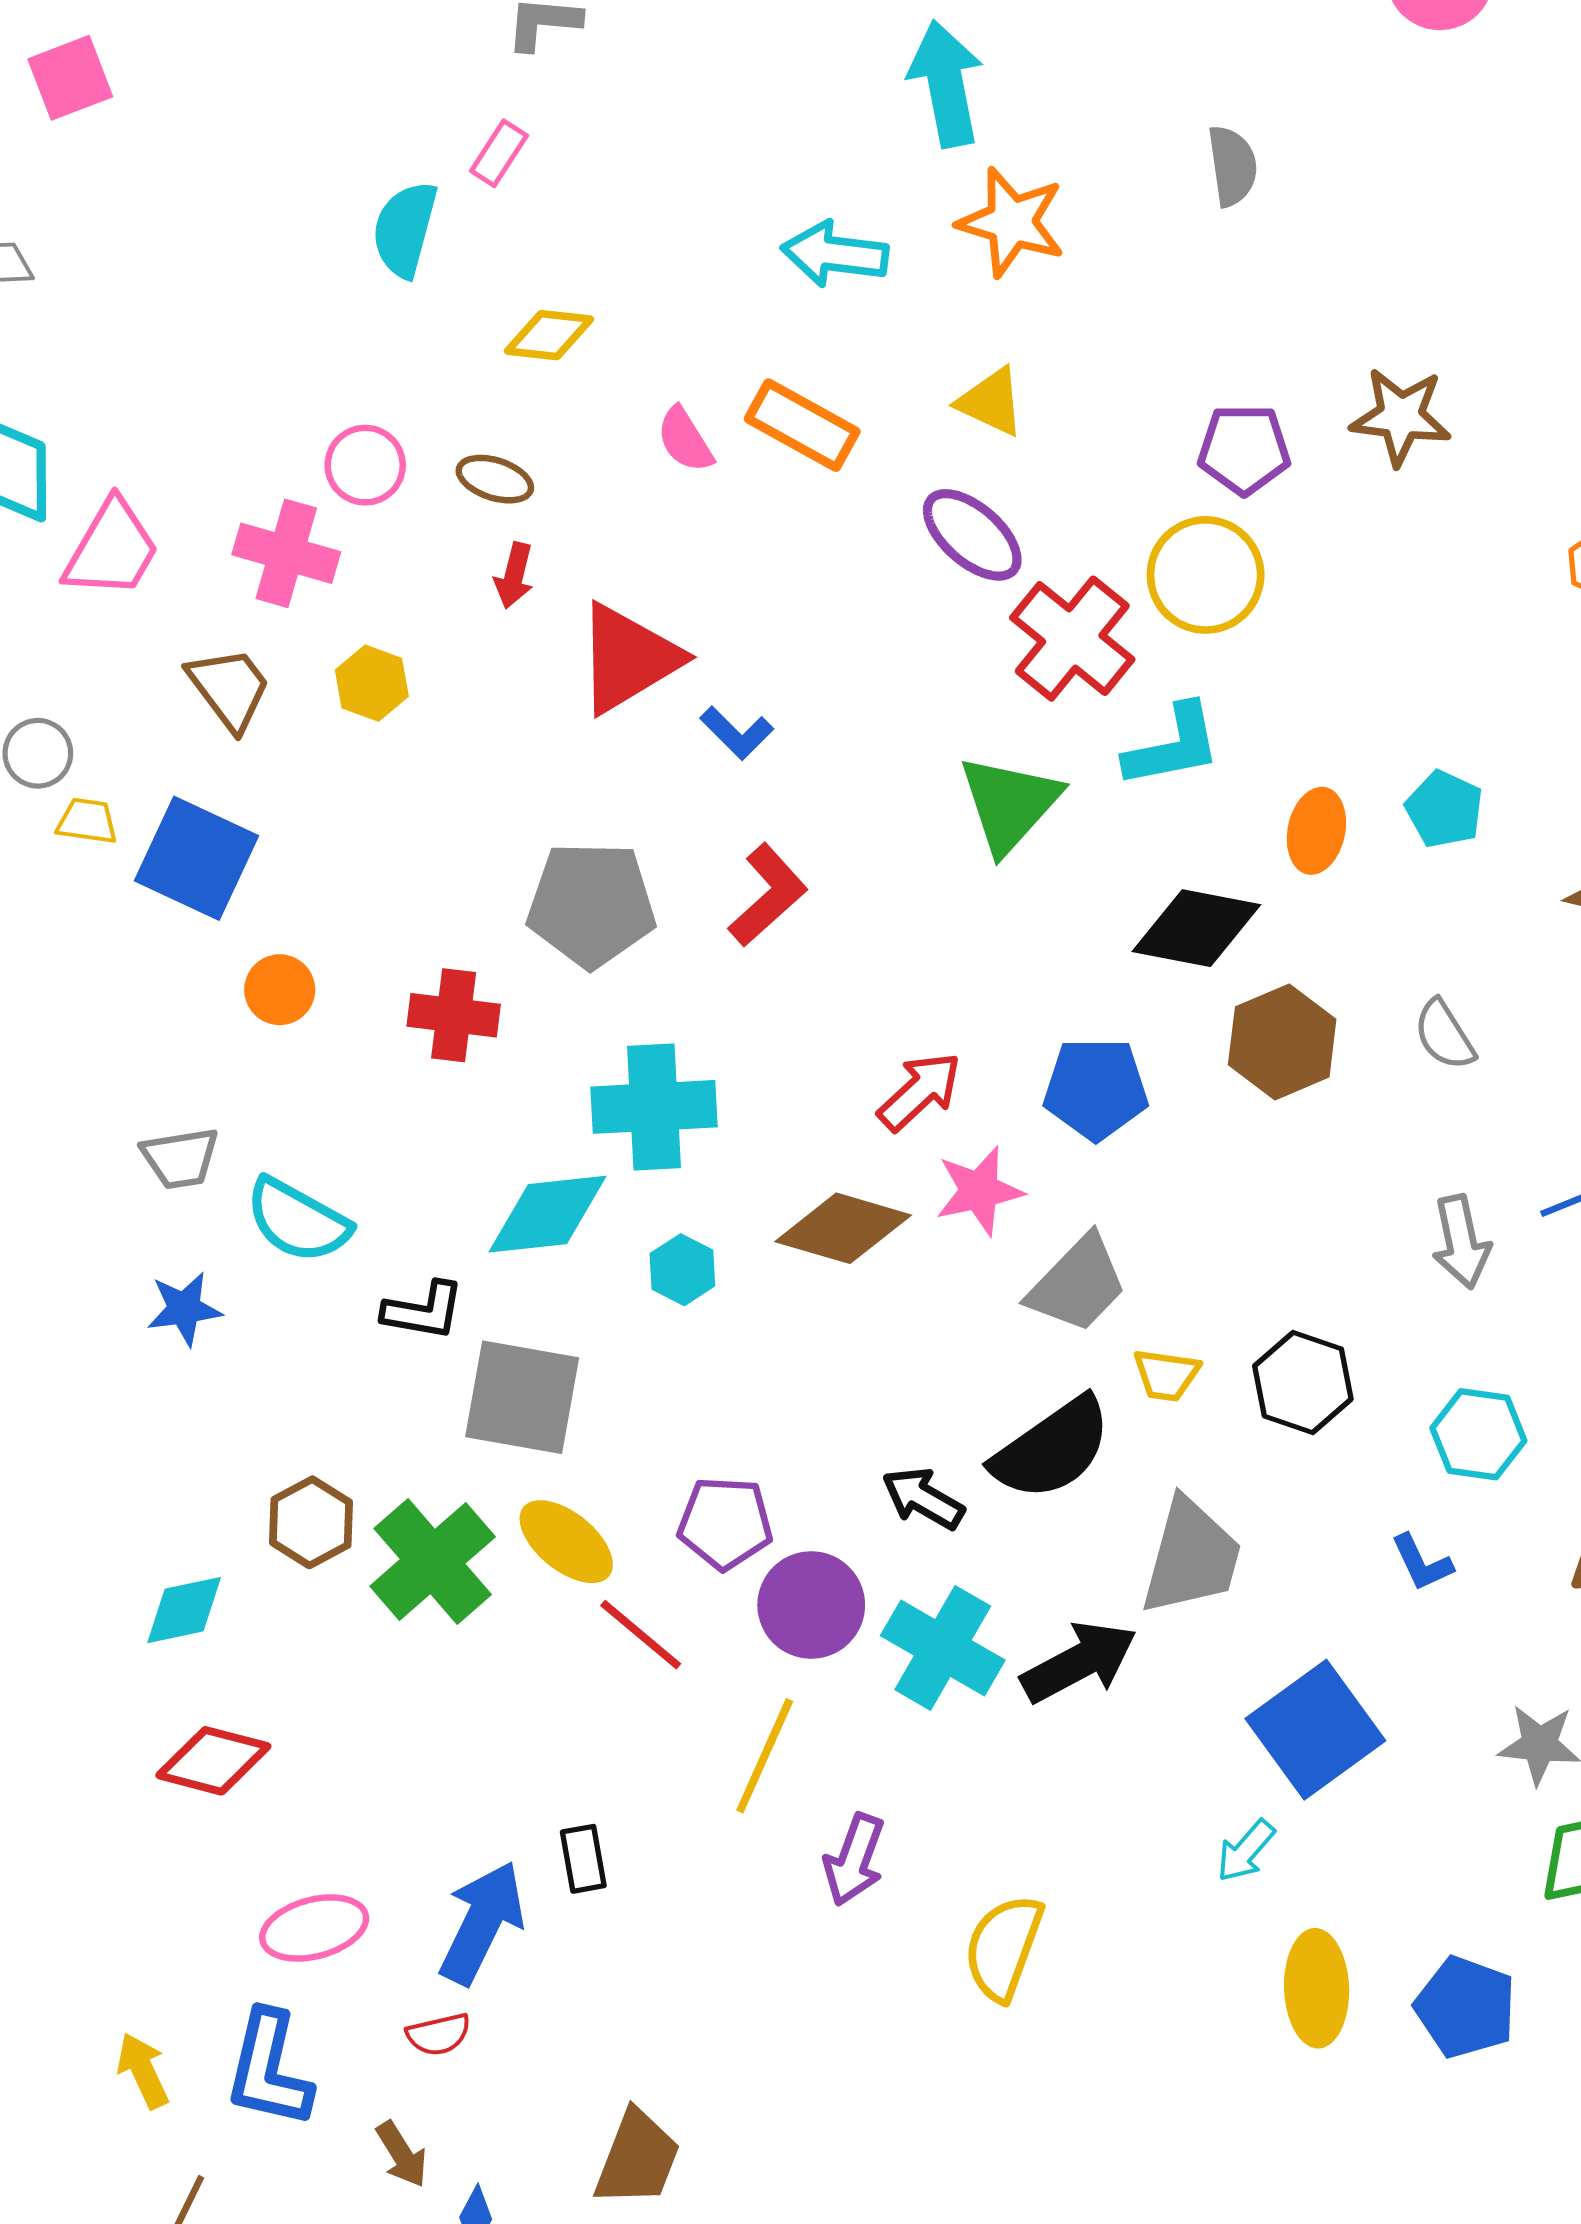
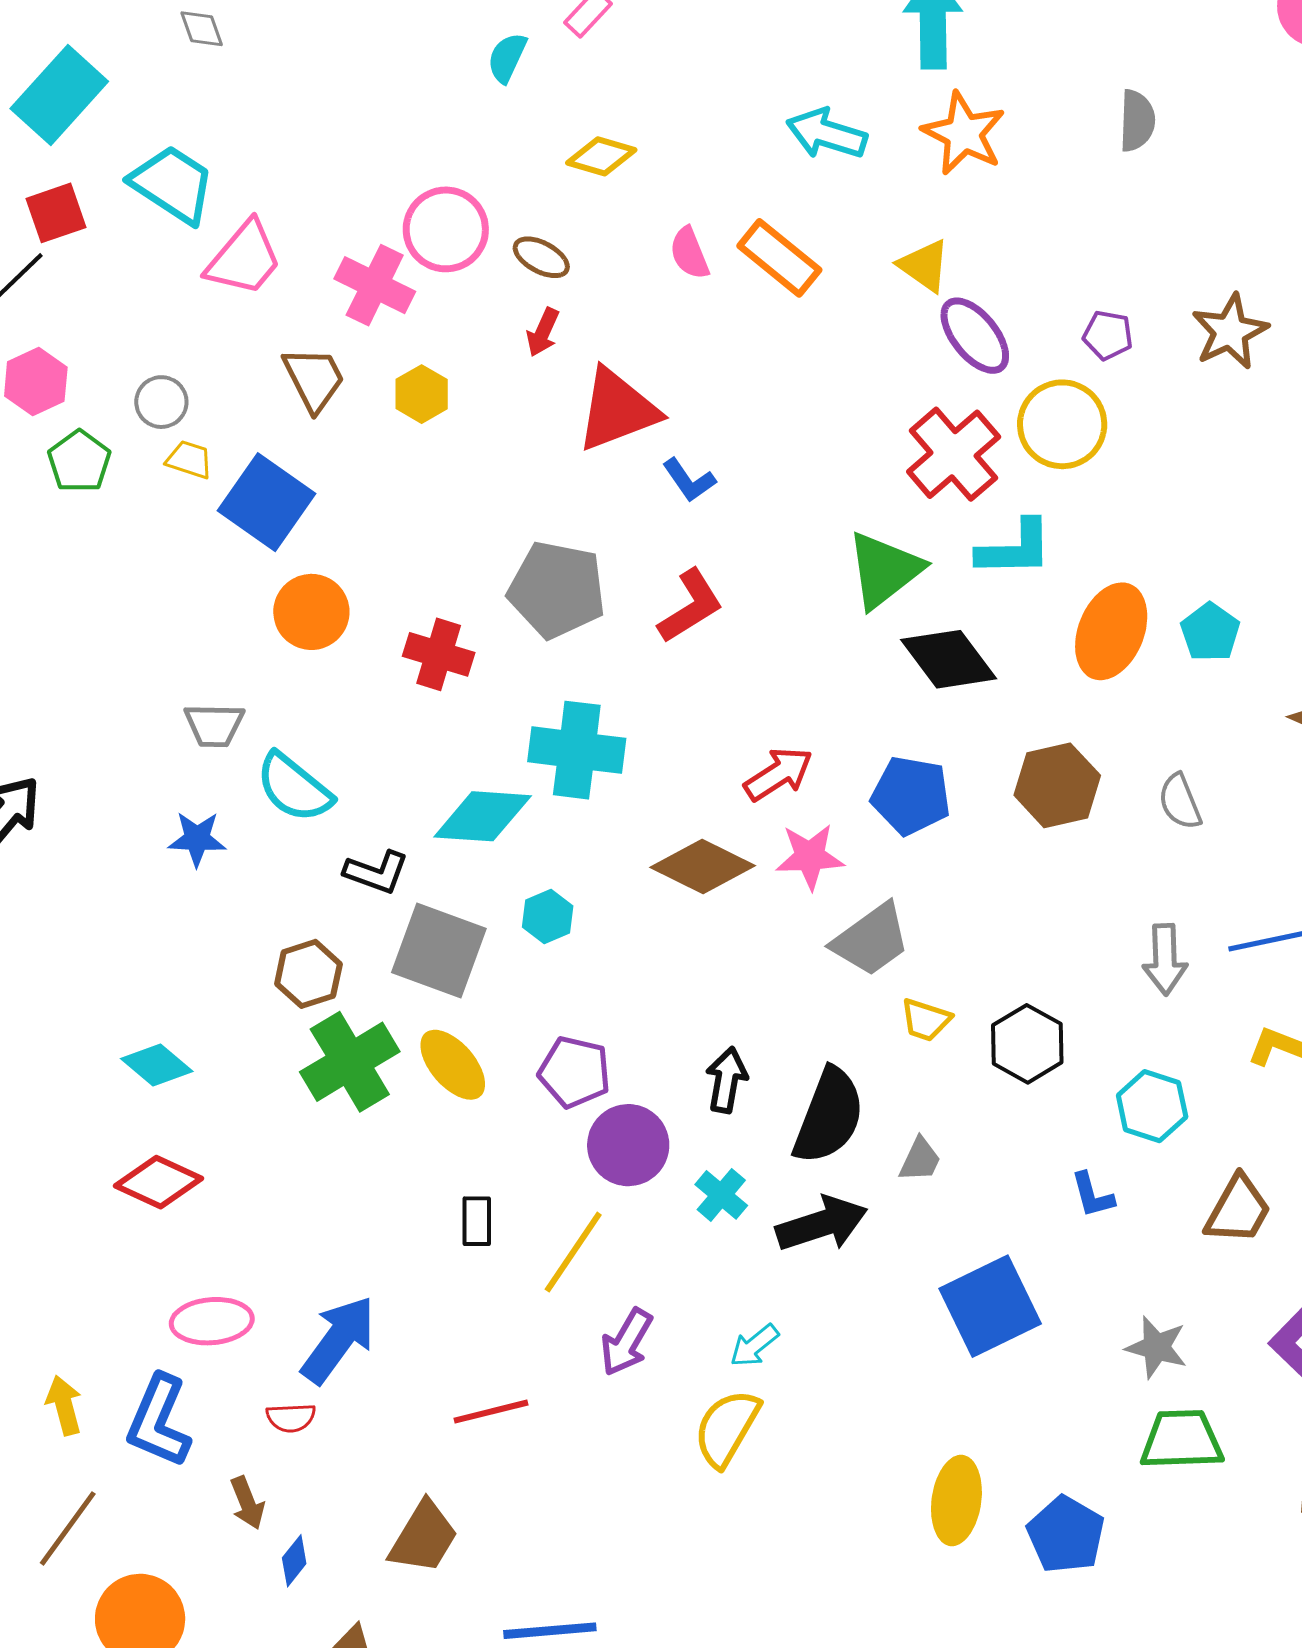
cyan semicircle: (405, 229) -> (507, 58), size x0.7
brown star: (1401, 417) -> (1230, 332), turned 30
purple pentagon: (1244, 449) -> (1108, 335), size x0.7
pink circle: (365, 465) -> (446, 229), size x1.4
purple ellipse: (972, 535) -> (975, 336), moved
orange ellipse: (1316, 831) -> (1111, 631), size x1.5
black diamond: (1196, 928) -> (949, 659), moved, turned 32
orange circle: (280, 990) -> (311, 612), size x1.4
cyan hexagon: (682, 1270) -> (548, 917), moved
black semicircle: (1052, 1449) -> (829, 1116), moved, turned -44
black arrow: (923, 1498) -> (726, 1080), turned 60
brown hexagon: (311, 1522) -> (308, 974), moved
gray trapezoid: (1191, 1557) -> (920, 1160), size x0.5
cyan diamond: (184, 1610) -> (157, 1065), turned 42
red line: (641, 1635) -> (491, 1412), moved, turned -64
cyan cross: (943, 1648) -> (721, 1195), size x0.6
cyan arrow: (1246, 1851) -> (754, 1346), moved
black rectangle: (583, 1859) -> (477, 1221), moved

